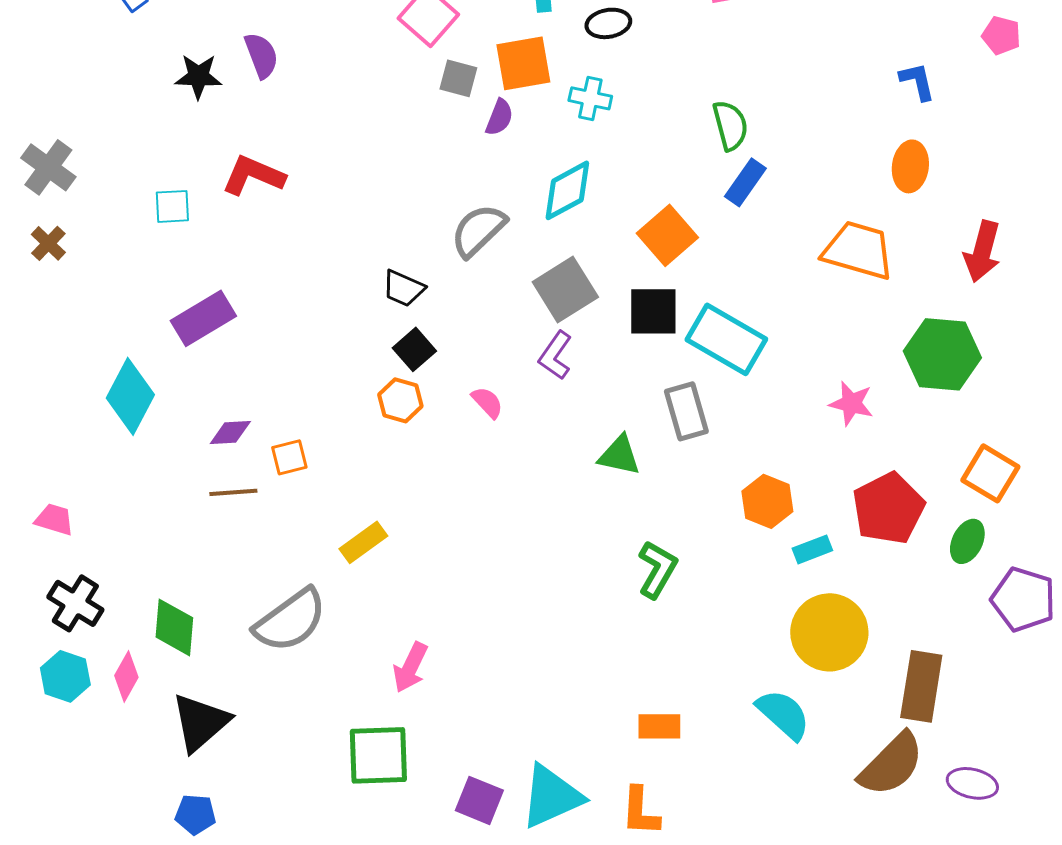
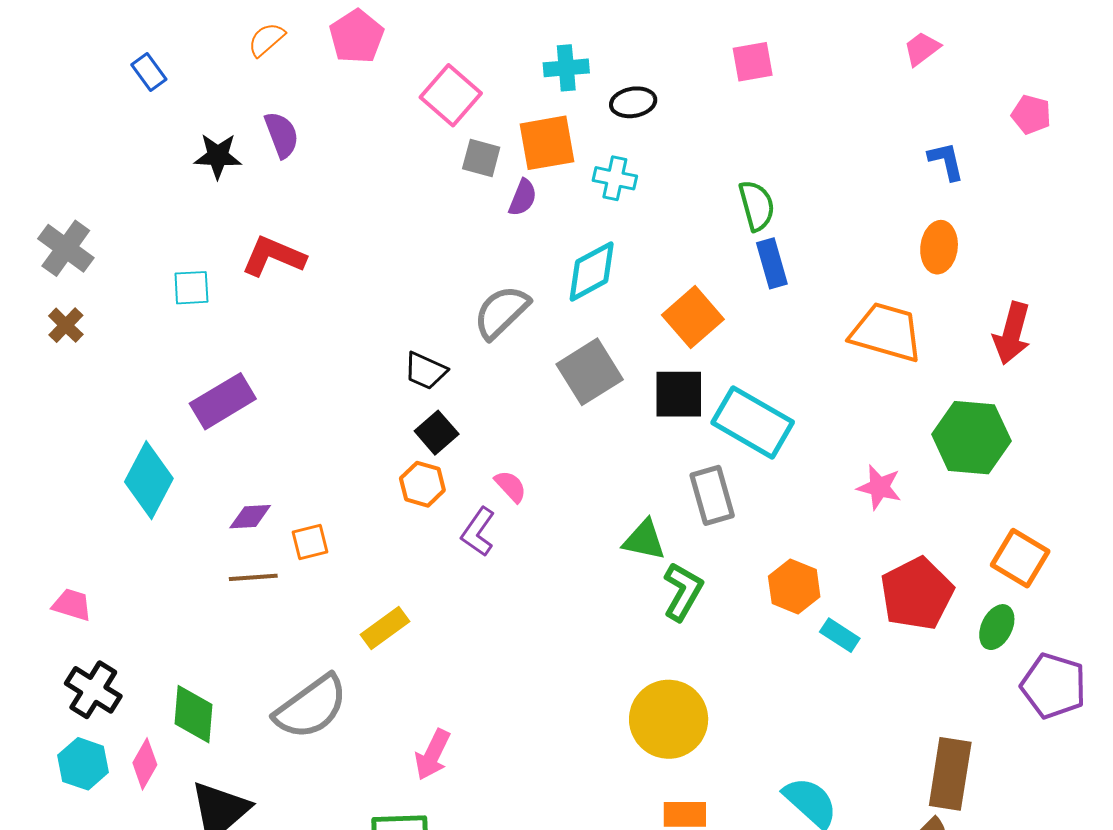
blue rectangle: (745, 182) -> (772, 263), turned -51
purple L-shape: (555, 355) -> (478, 532), moved
cyan rectangle: (812, 549) -> (840, 635), turned 54
green L-shape: (657, 569) -> (683, 592), moved
yellow circle: (829, 632) -> (669, 719), moved

